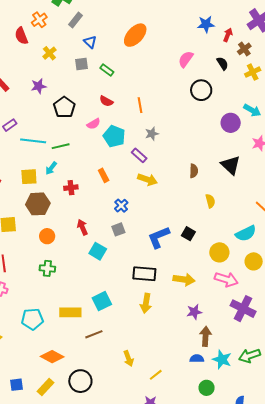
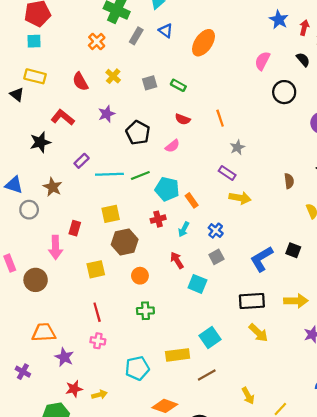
blue star: (206, 24) -> (279, 20), turned -30
red semicircle: (21, 36) -> (80, 82), moved
blue triangle: (90, 42) -> (166, 31), moved
cyan pentagon: (114, 136) -> (167, 189), moved
cyan arrow: (51, 168) -> (184, 229), moved
yellow arrow: (146, 303) -> (258, 333), turned -48

